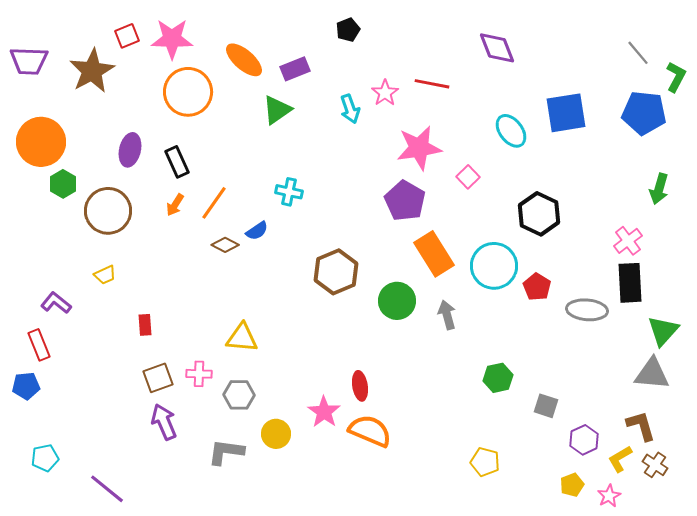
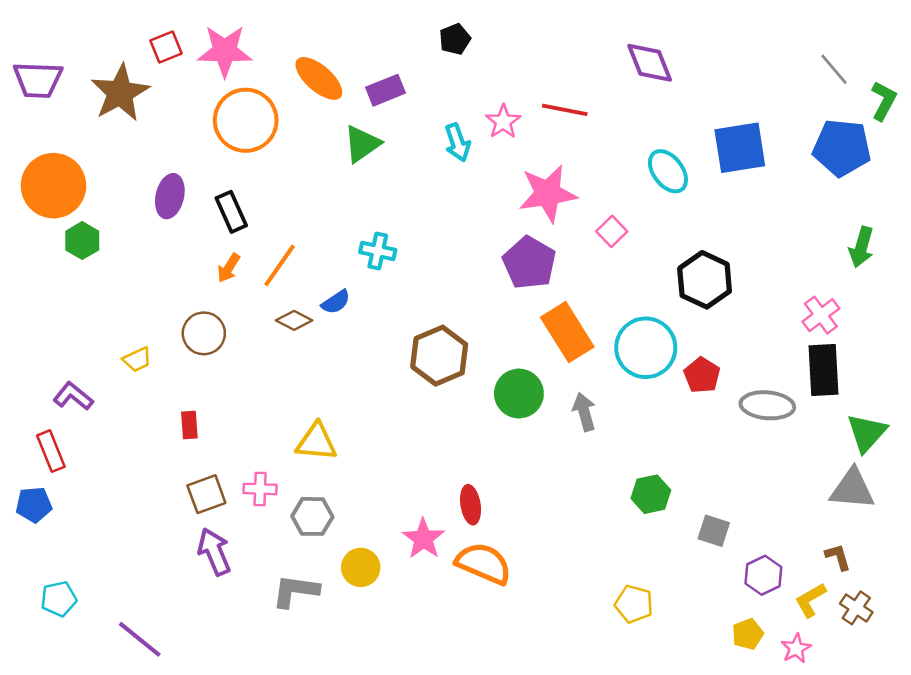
brown circle: (108, 211) -> (204, 333), moved, size x0.7
brown L-shape: (641, 426) -> (838, 557), size x0.7

